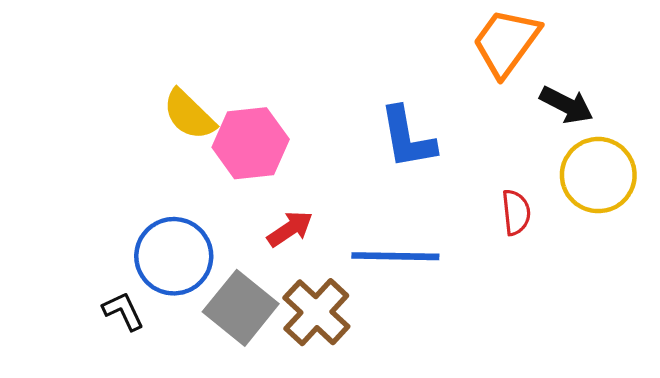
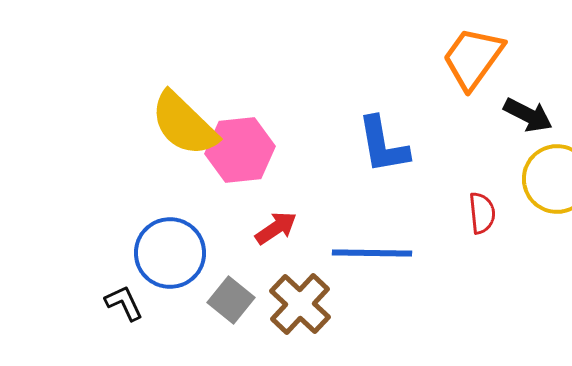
yellow semicircle: (189, 115) -> (184, 124), size x1.4
gray square: (241, 308) -> (231, 300), size x0.7

